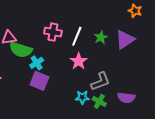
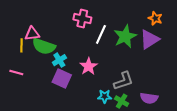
orange star: (135, 11) -> (155, 18), moved
pink cross: (53, 32) -> (82, 18), moved
green star: (101, 37) -> (125, 36), size x1.6
pink star: (79, 61) -> (89, 66), moved

